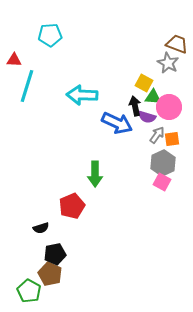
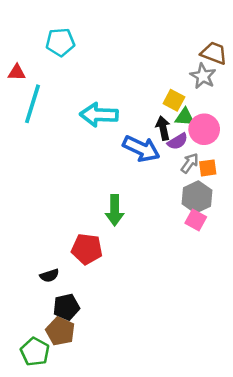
purple semicircle: (147, 117) -> (178, 141), turned -48
red pentagon: (72, 206) -> (87, 249), turned 30

